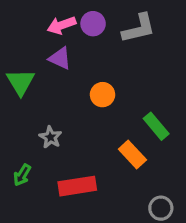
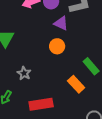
purple triangle: (60, 58) -> (61, 23), moved

